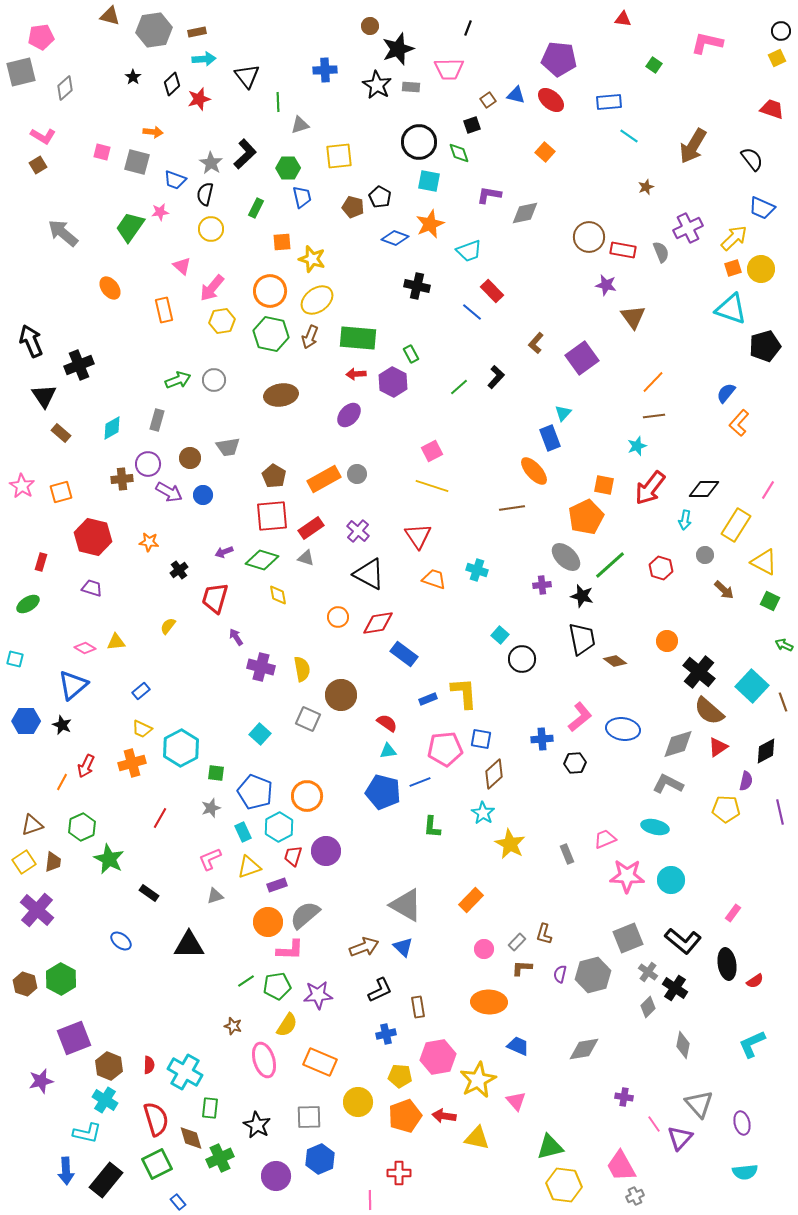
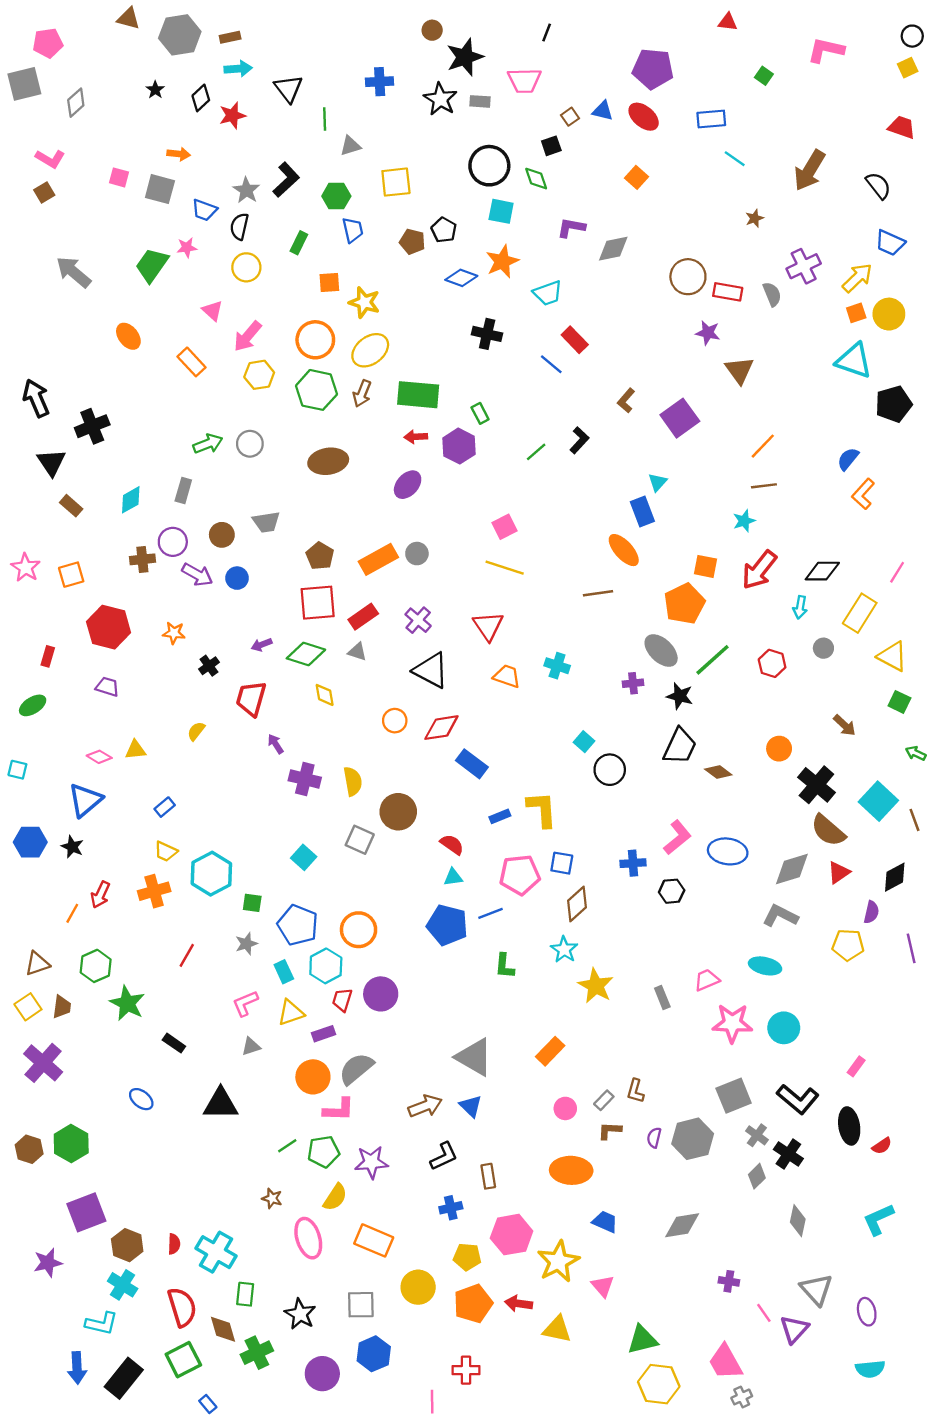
orange rectangle: (164, 310) -> (191, 362), turned -30
brown arrow: (724, 590) -> (844, 725), moved
black trapezoid: (582, 639) -> (680, 746), turned 36

